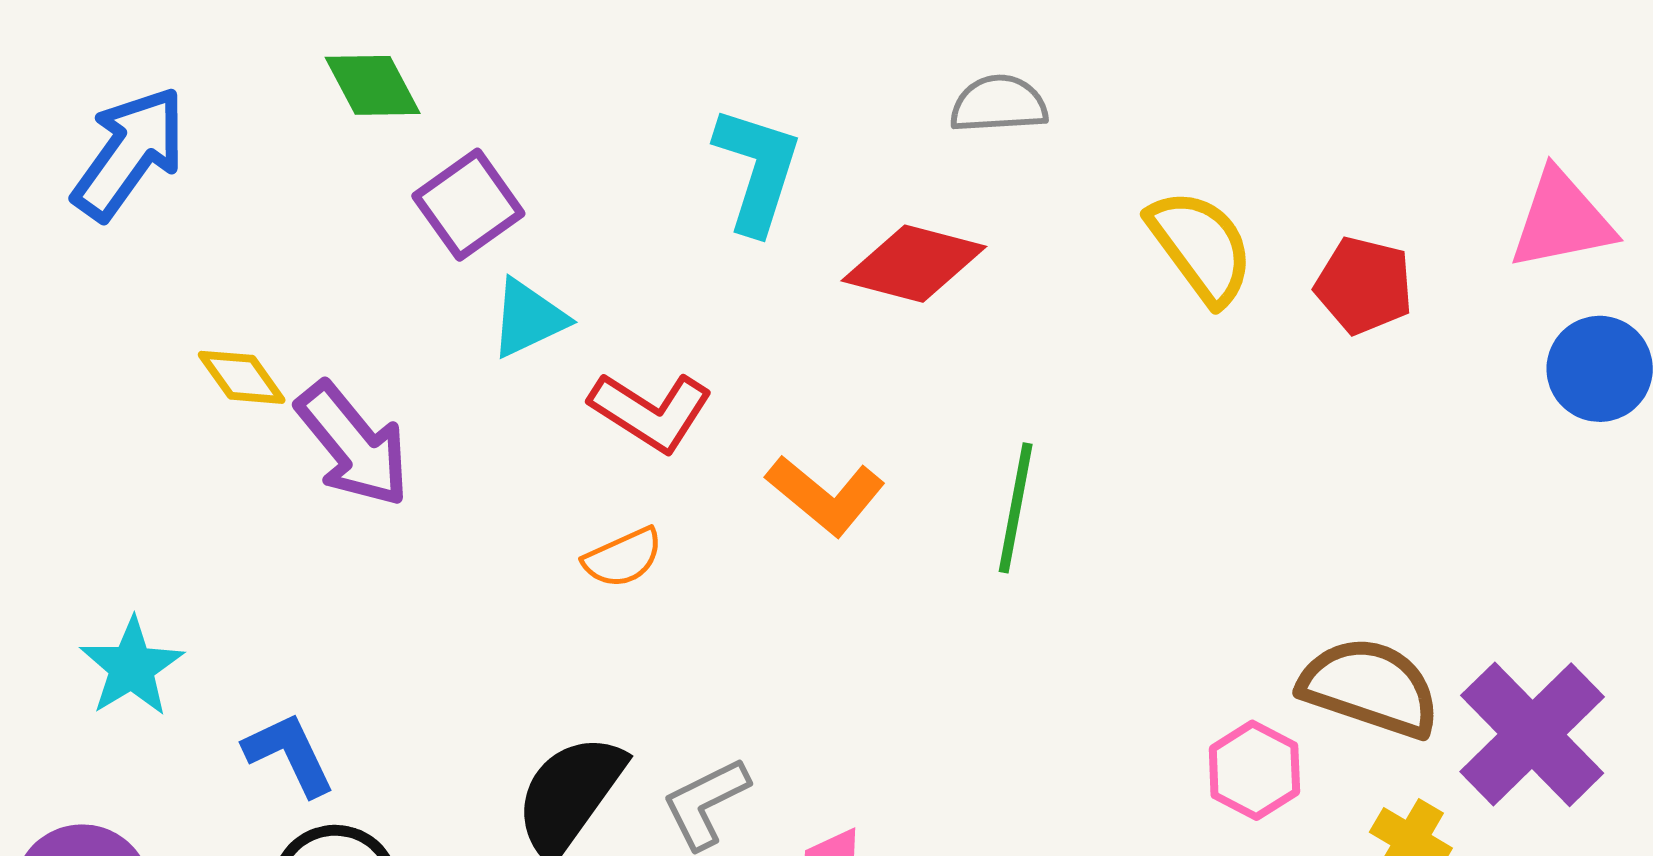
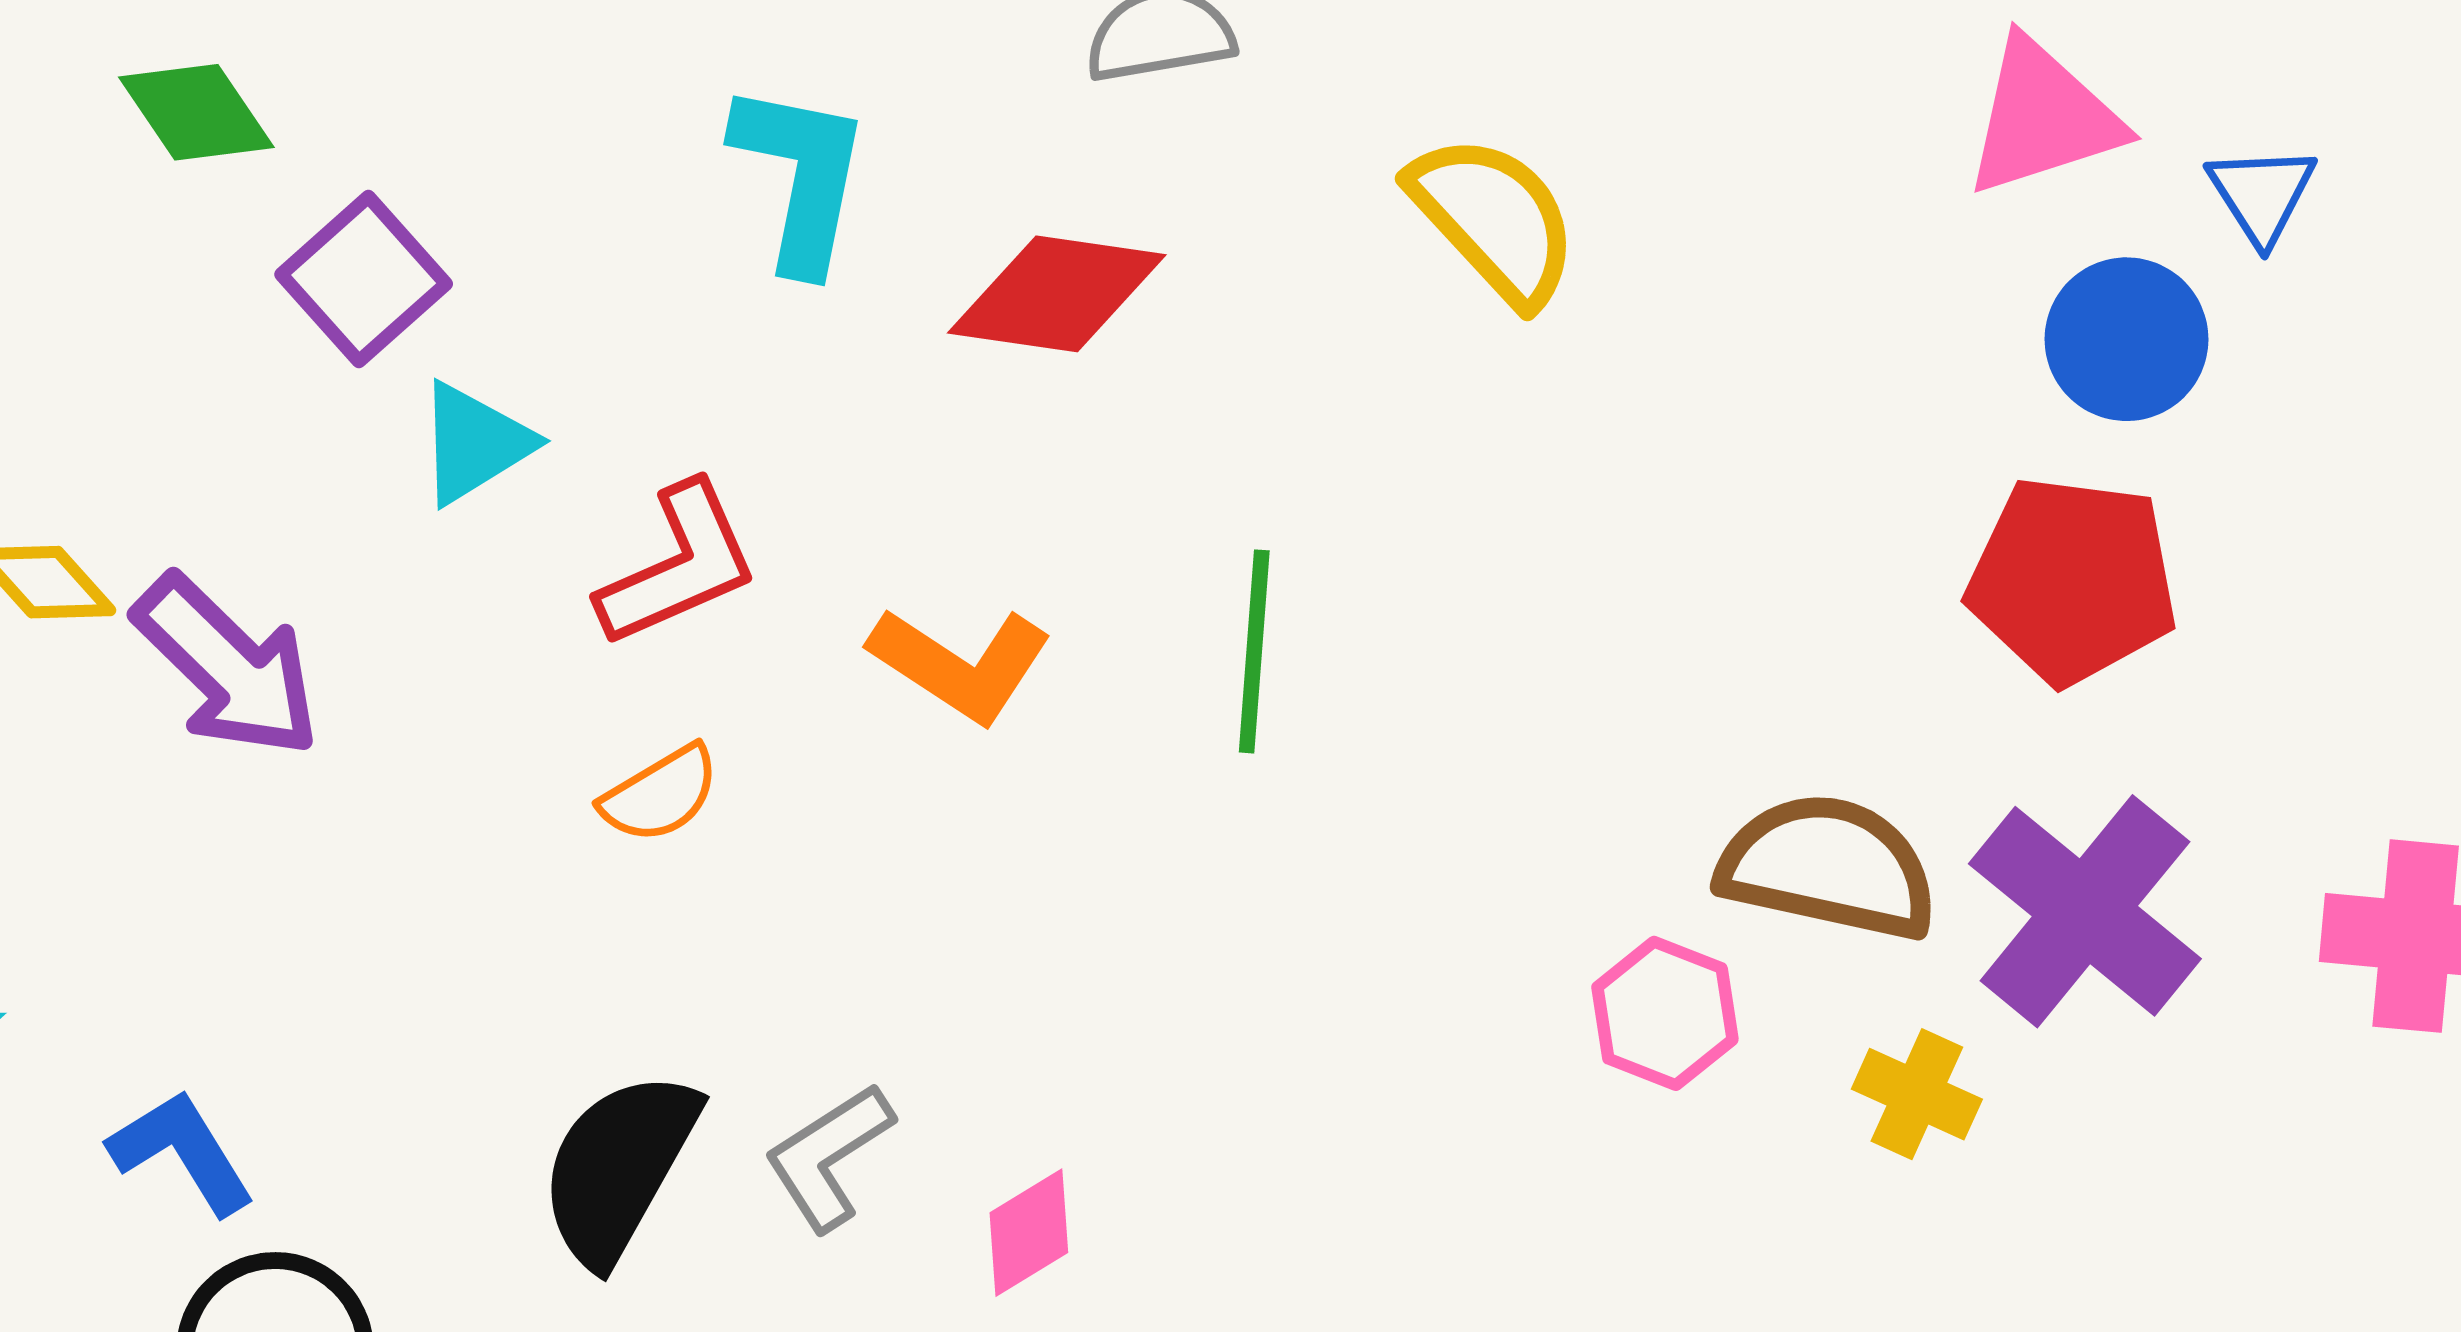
red pentagon: (1364, 285) -> (2072, 580), moved, size x1.4
red L-shape: (651, 411) -> (678, 565), turned -50

